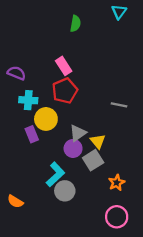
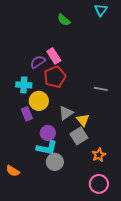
green semicircle: (75, 24) -> (64, 20), turned 120
purple semicircle: (16, 73) -> (38, 62), moved, turned -56
purple circle: (73, 148) -> (48, 133), moved
cyan L-shape: (55, 174) -> (47, 148), turned 55

